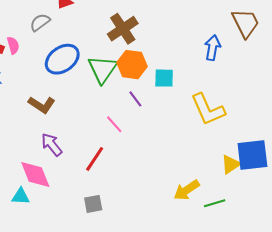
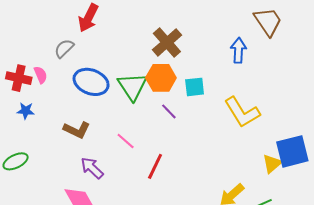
brown cross: (123, 29) -> (167, 42), moved
blue ellipse: (62, 59) -> (91, 82), turned 64
pink line: (114, 124) -> (126, 141), moved
red line: (95, 159) -> (155, 166), moved

